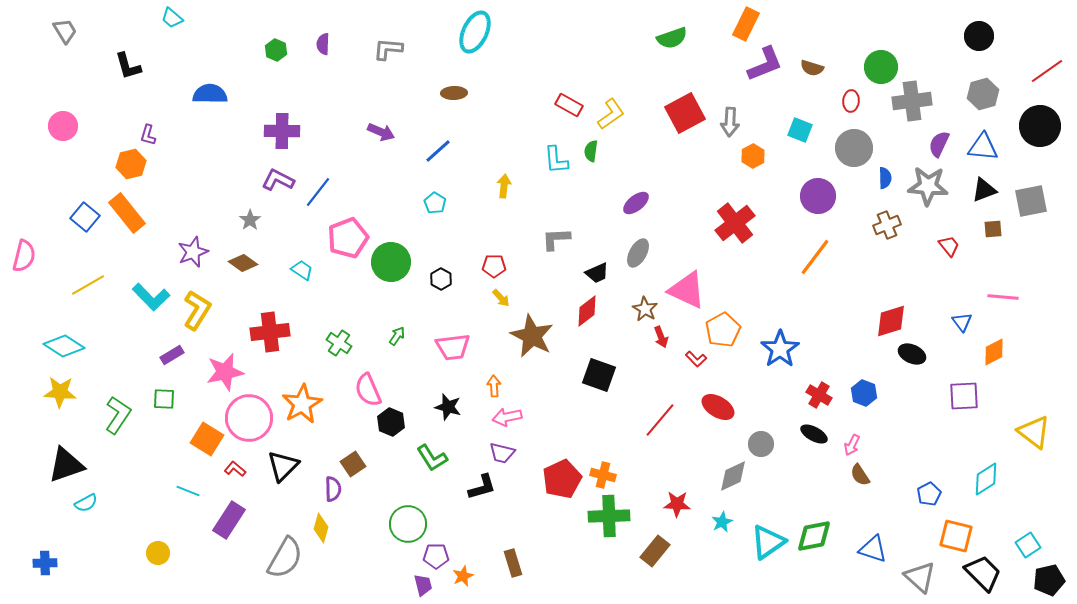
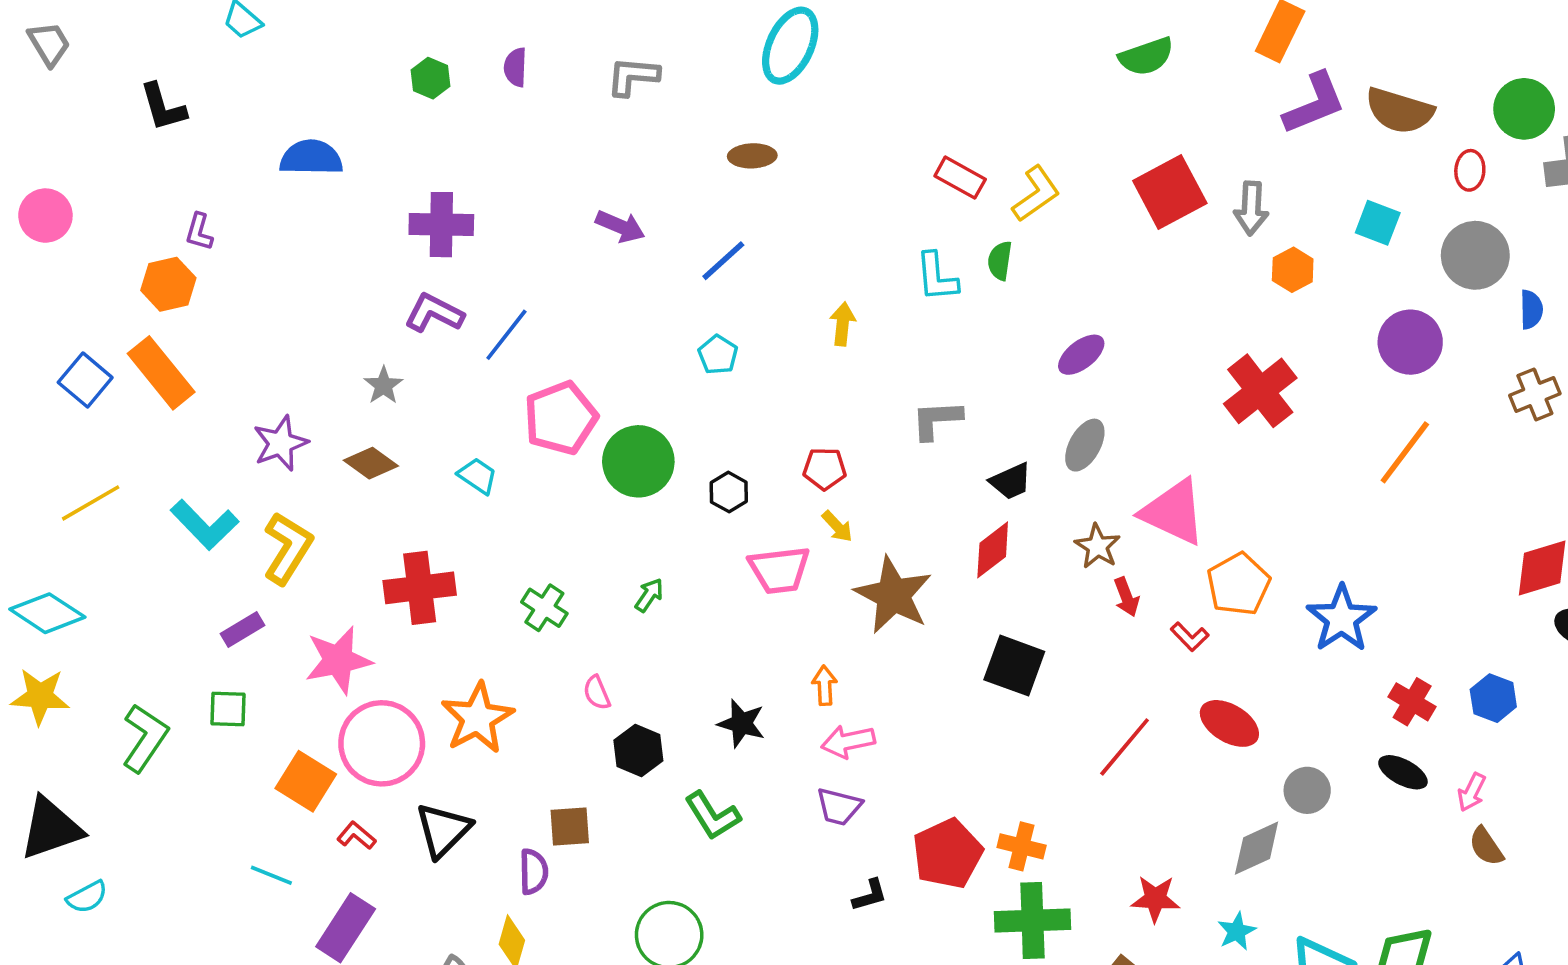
brown semicircle: (812, 68) -> (1399, 111), size x1.6
pink trapezoid: (453, 347) -> (779, 570), moved
pink semicircle: (368, 390) -> (597, 693), size x0.6
brown square: (353, 464) -> (570, 826), turned 30
black L-shape: (482, 487) -> (870, 895), moved, size x0.7

